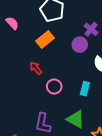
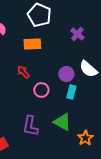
orange rectangle: (45, 39) -> (32, 44), turned 36
purple circle: (80, 45) -> (66, 74), moved

